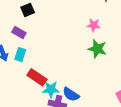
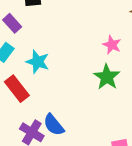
cyan star: (51, 89) -> (38, 62), moved

